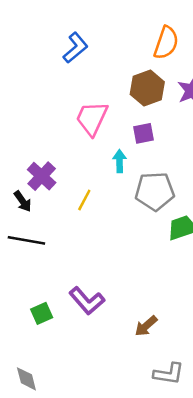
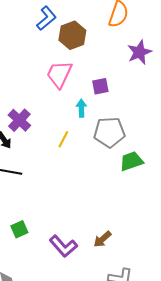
brown hexagon: (147, 88) -> (72, 35), moved
yellow line: (84, 200) -> (63, 139), moved
purple L-shape: (87, 301) -> (63, 246), moved

